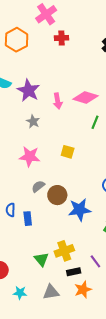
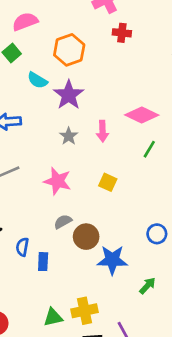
orange hexagon: (17, 40) -> (69, 50), moved
pink arrow: (58, 101) -> (102, 131), moved
green triangle: (41, 259) -> (53, 317), turned 49

